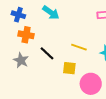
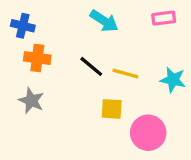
cyan arrow: (51, 13) -> (104, 21), moved
black line: (47, 53) -> (91, 66), moved

